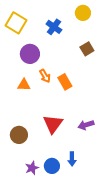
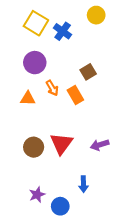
yellow square: (16, 23) -> (36, 23), moved
brown square: (87, 49) -> (88, 72), moved
brown circle: (19, 135) -> (34, 147), moved
blue circle: (52, 166) -> (60, 206), moved

